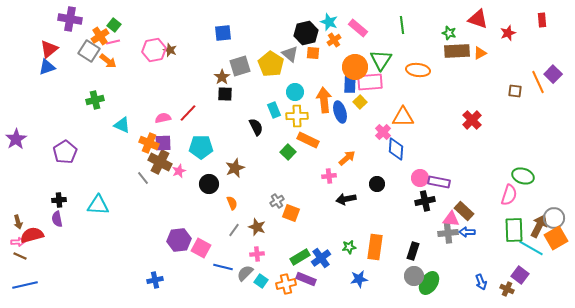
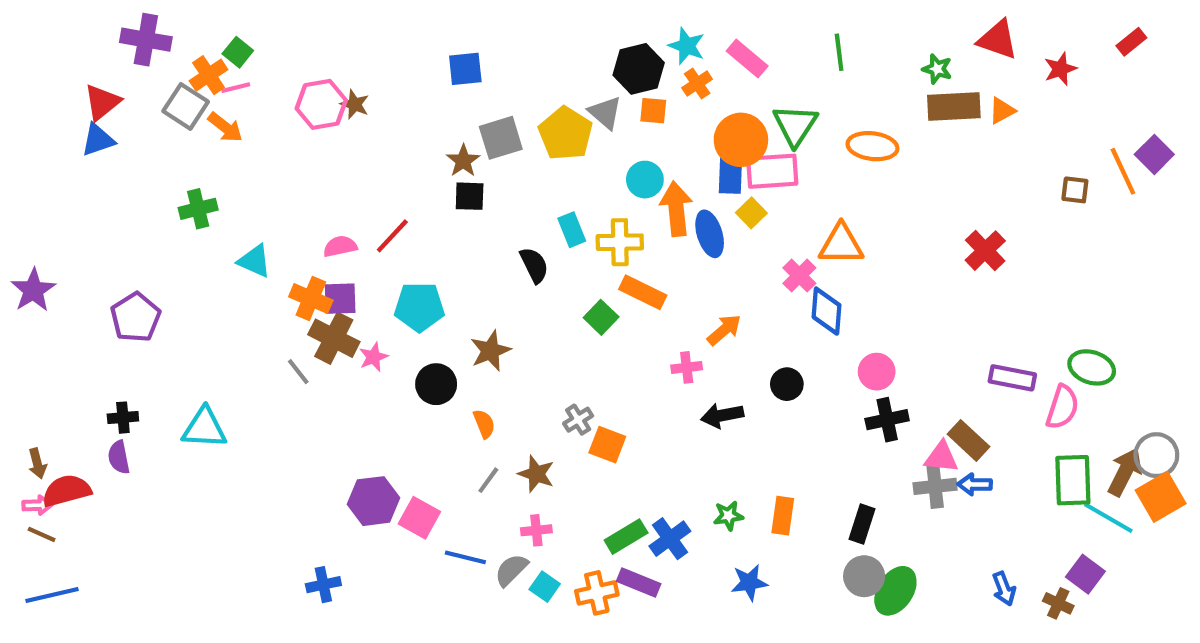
red rectangle: (542, 20) -> (1131, 42), turned 56
cyan circle: (295, 92) -> (645, 180), moved
purple rectangle: (439, 182) -> (1012, 378), moved
orange rectangle: (375, 247) -> (783, 516), size x0.7

